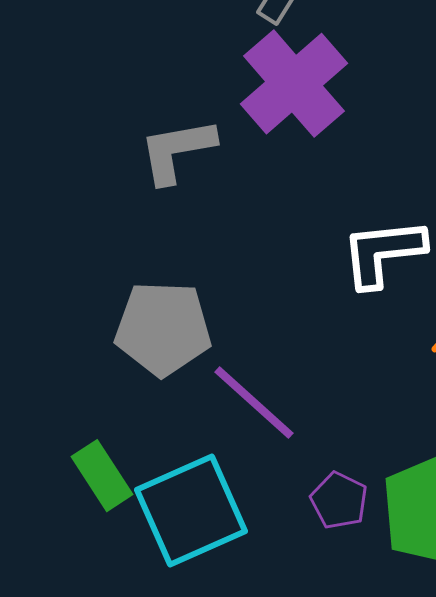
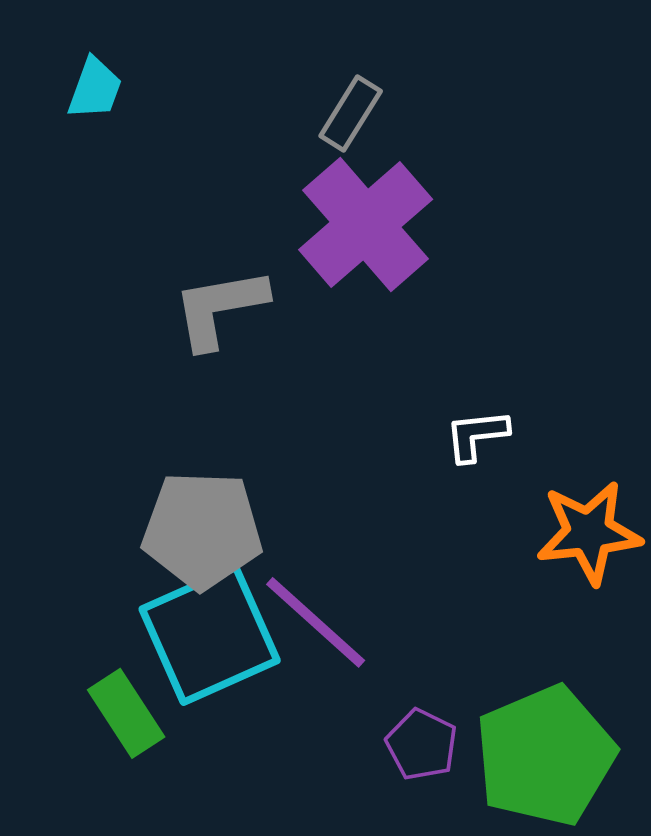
white L-shape: (383, 253) -> (477, 435), size x0.6
cyan square: (191, 511) -> (210, 635), moved

